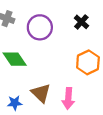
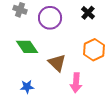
brown triangle: (41, 93) -> (57, 63), moved

